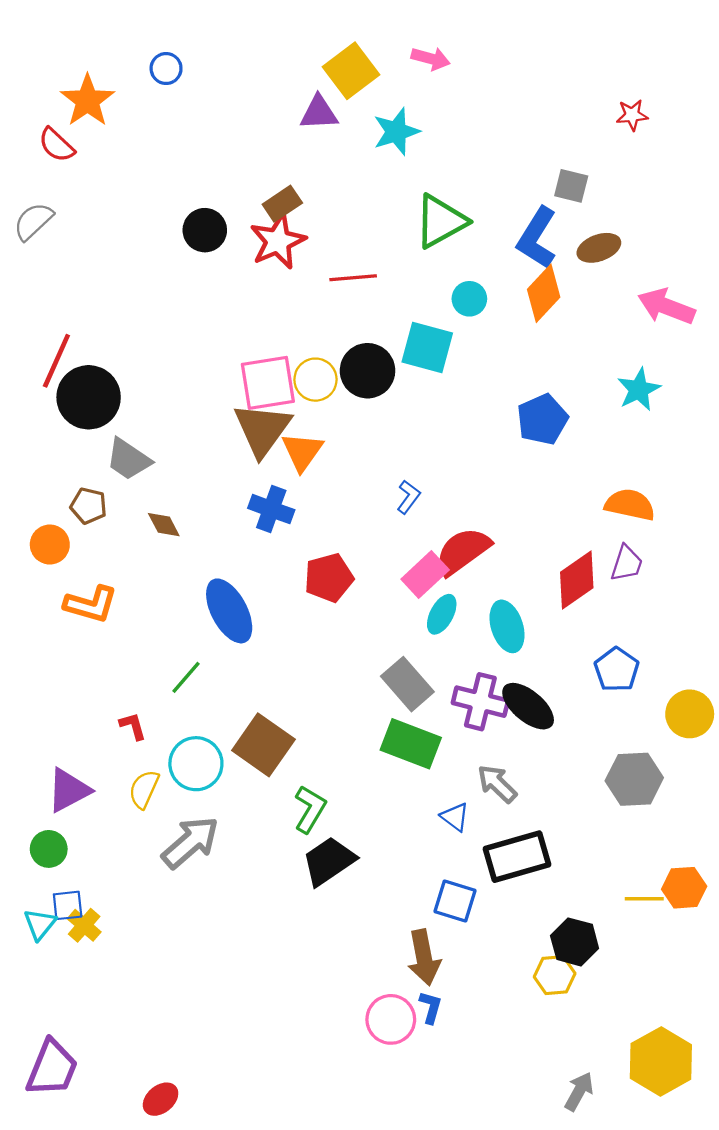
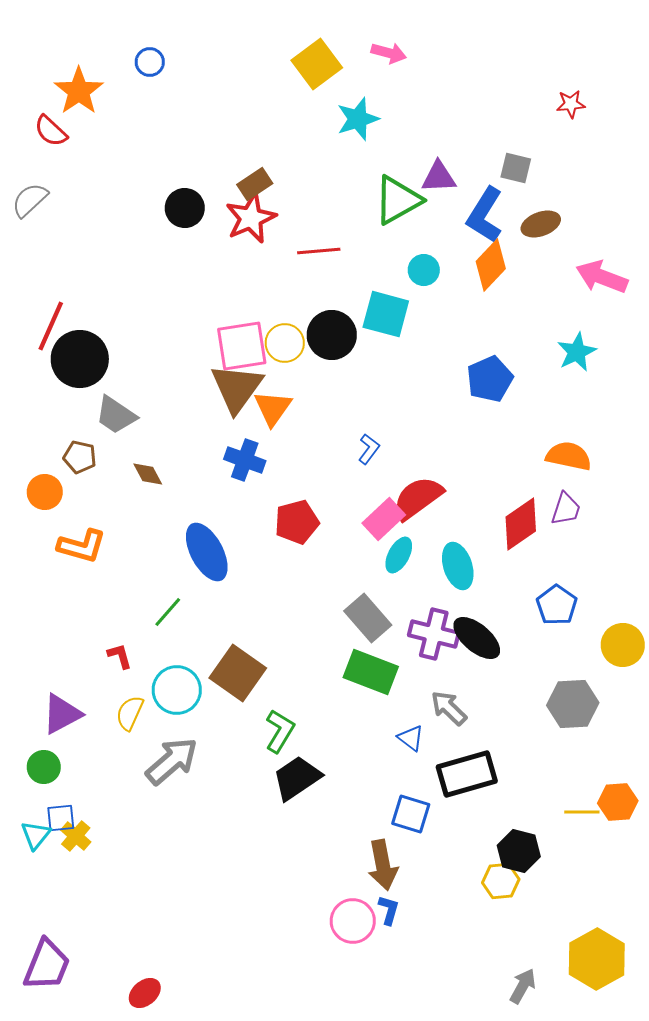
purple triangle: (319, 113) -> (439, 177), moved

